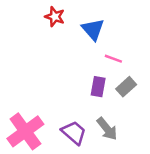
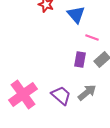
gray arrow: (107, 129) -> (87, 92), turned -90

